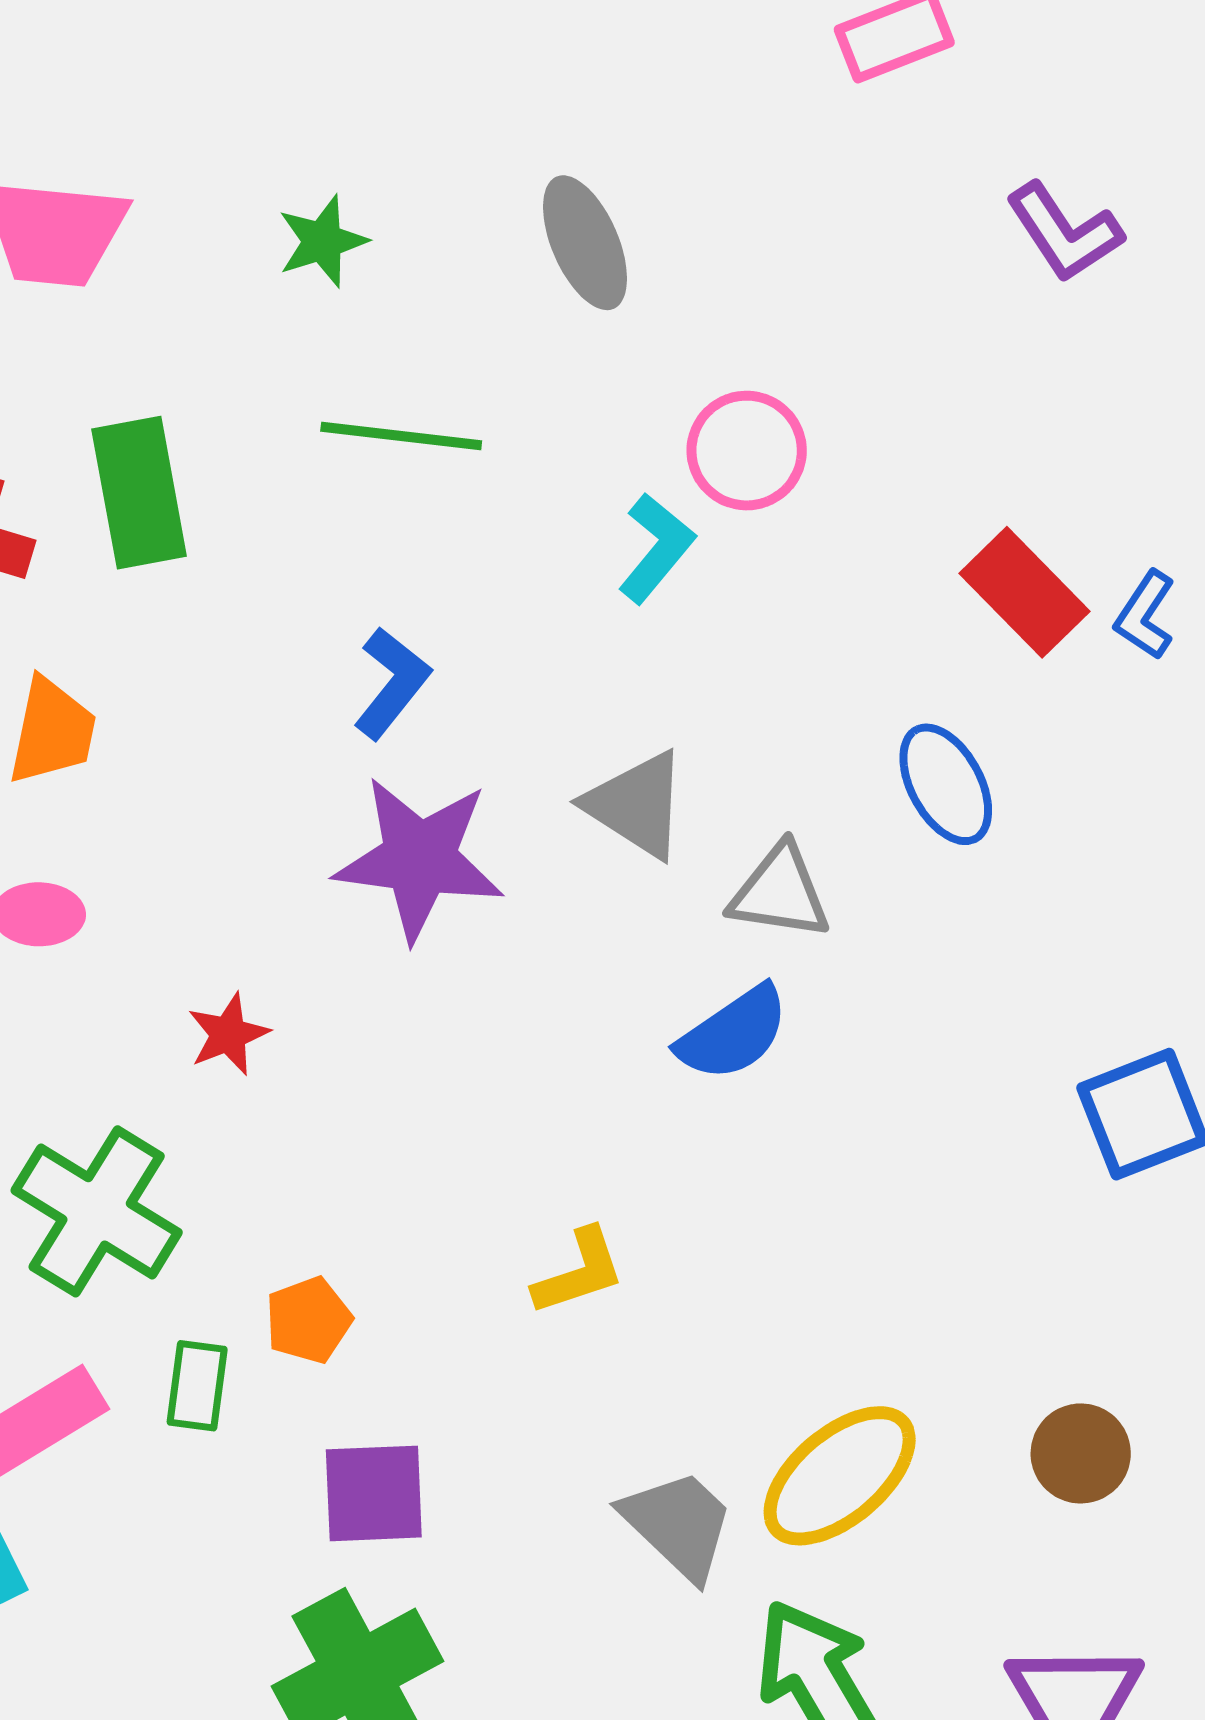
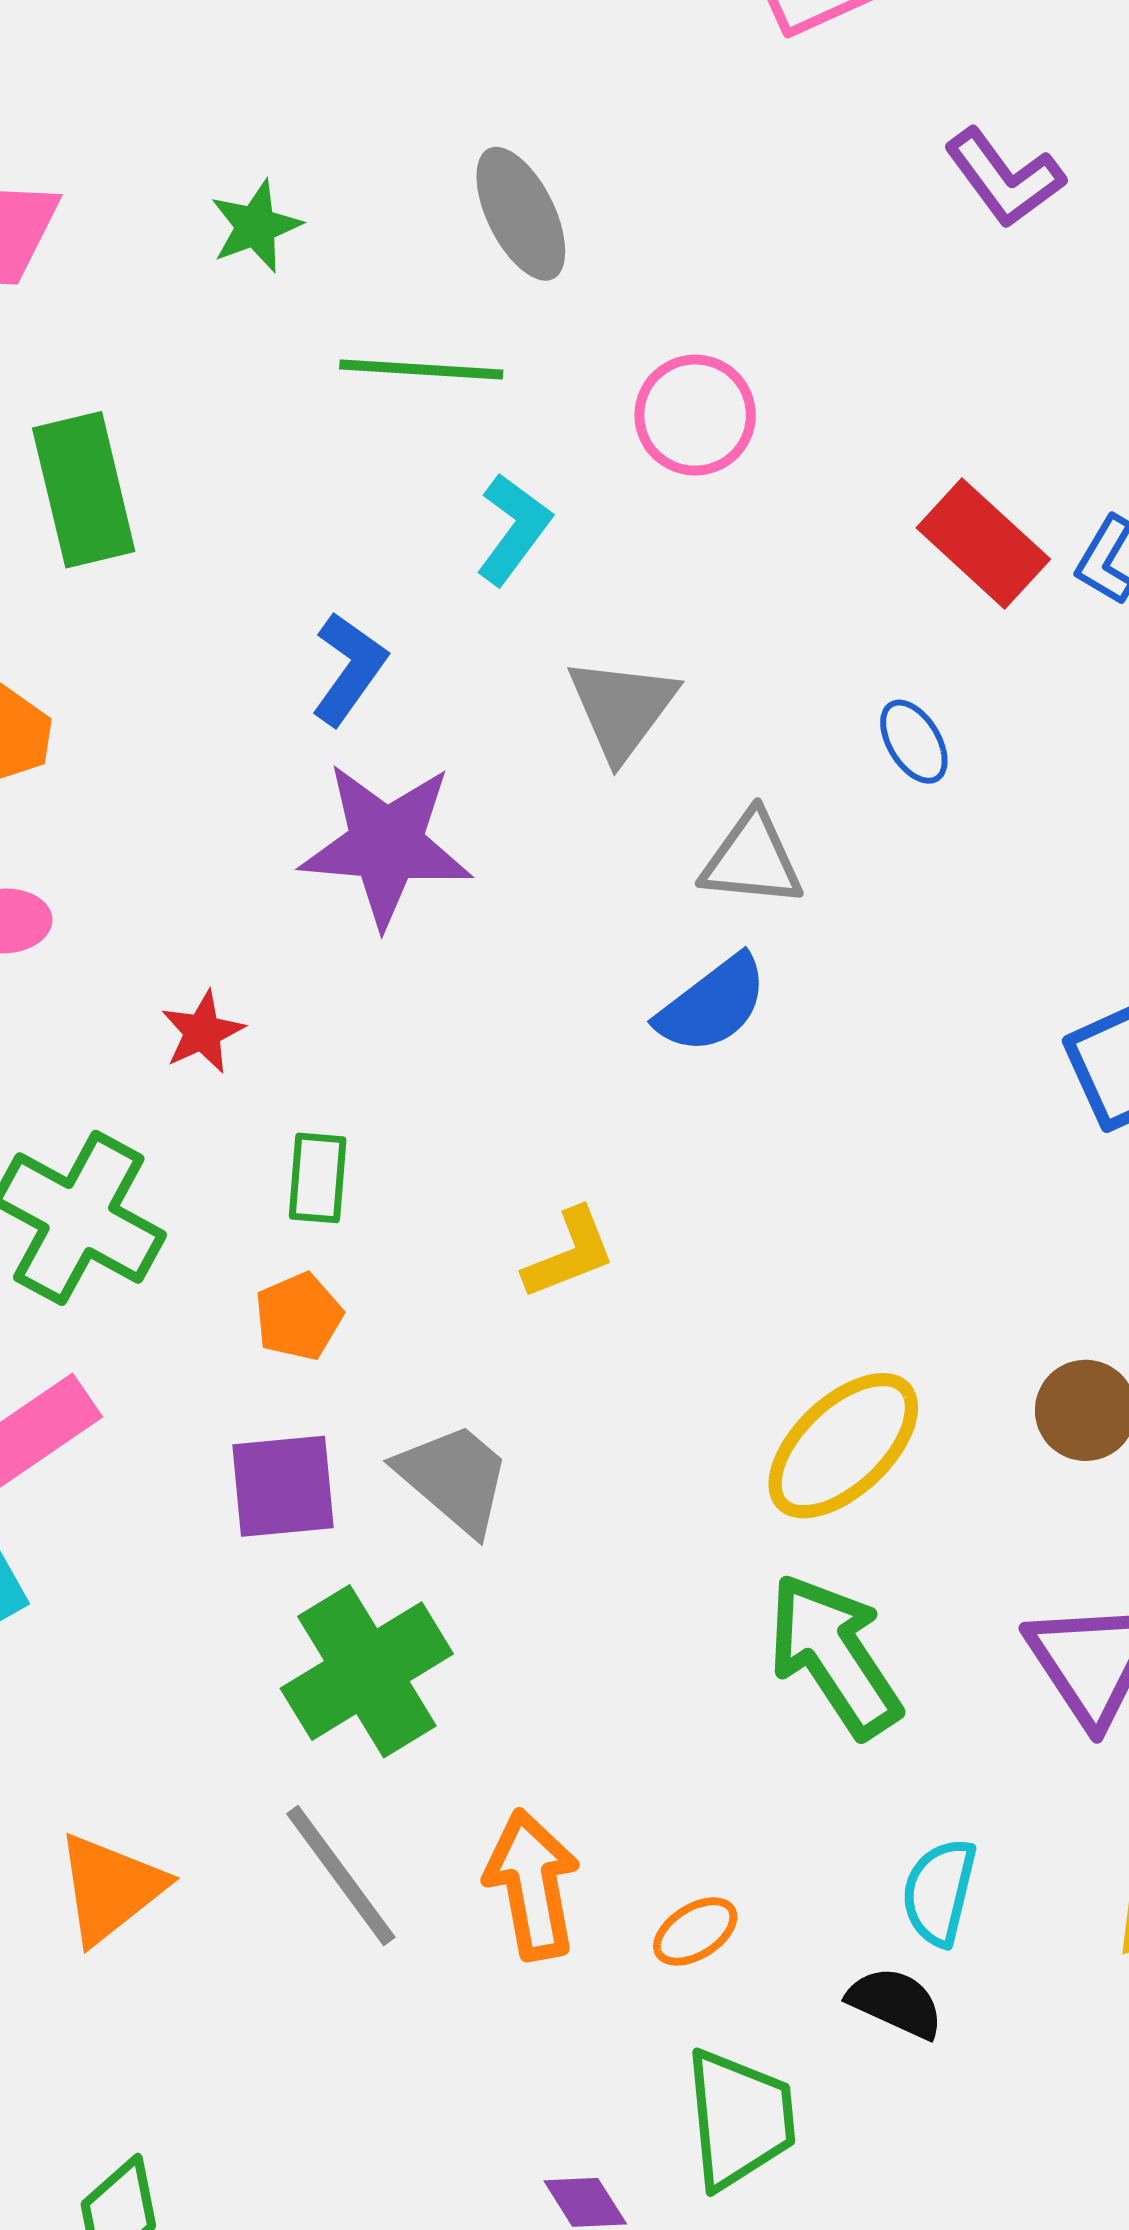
green line: (401, 436) -> (421, 369), moved
cyan L-shape: (656, 548) -> (513, 529), moved
blue ellipse: (946, 784) -> (914, 742), size x0.7
gray triangle: (636, 805) -> (622, 708), moved, turned 37
green rectangle: (197, 1386) -> (318, 1178), moved
purple square: (374, 1493) -> (283, 1486), moved
gray trapezoid: (678, 1524) -> (454, 1478), moved

